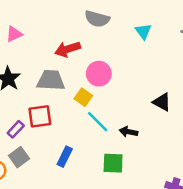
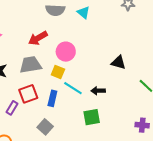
cyan triangle: (143, 31) -> (83, 12), moved
gray square: (19, 157) -> (45, 127), moved
blue rectangle: (65, 157) -> (52, 98), moved

